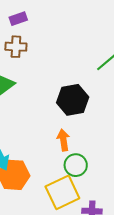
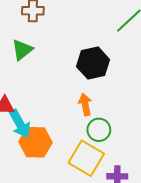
yellow square: (62, 192) -> (86, 158), turned -32

